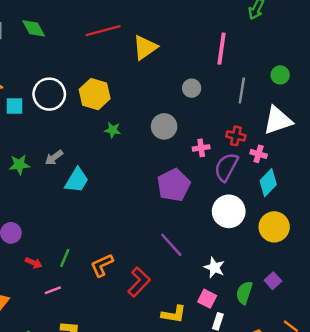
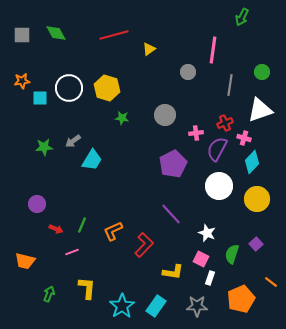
yellow triangle: (145, 47) -> (149, 49), size x0.6
gray circle: (192, 88) -> (188, 72), moved
red cross: (236, 136) -> (225, 123), turned -35

